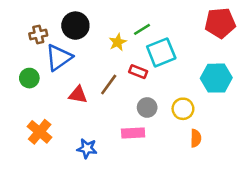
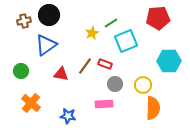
red pentagon: (220, 23) -> (158, 18), moved
black circle: (75, 26) -> (49, 15), moved
brown cross: (38, 34) -> (24, 21), moved
red rectangle: (138, 72) -> (105, 64), moved
green circle: (29, 78) -> (21, 71), moved
orange semicircle: (196, 138) -> (153, 108), size x1.6

